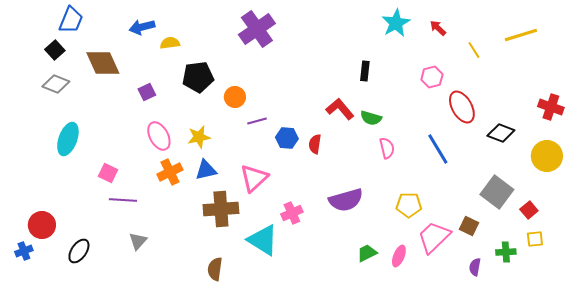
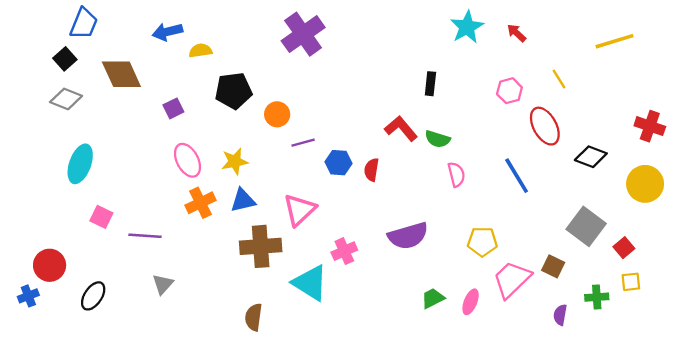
yellow line: (474, 50) -> (559, 79), moved
pink square: (108, 173) -> (101, 217), moved

